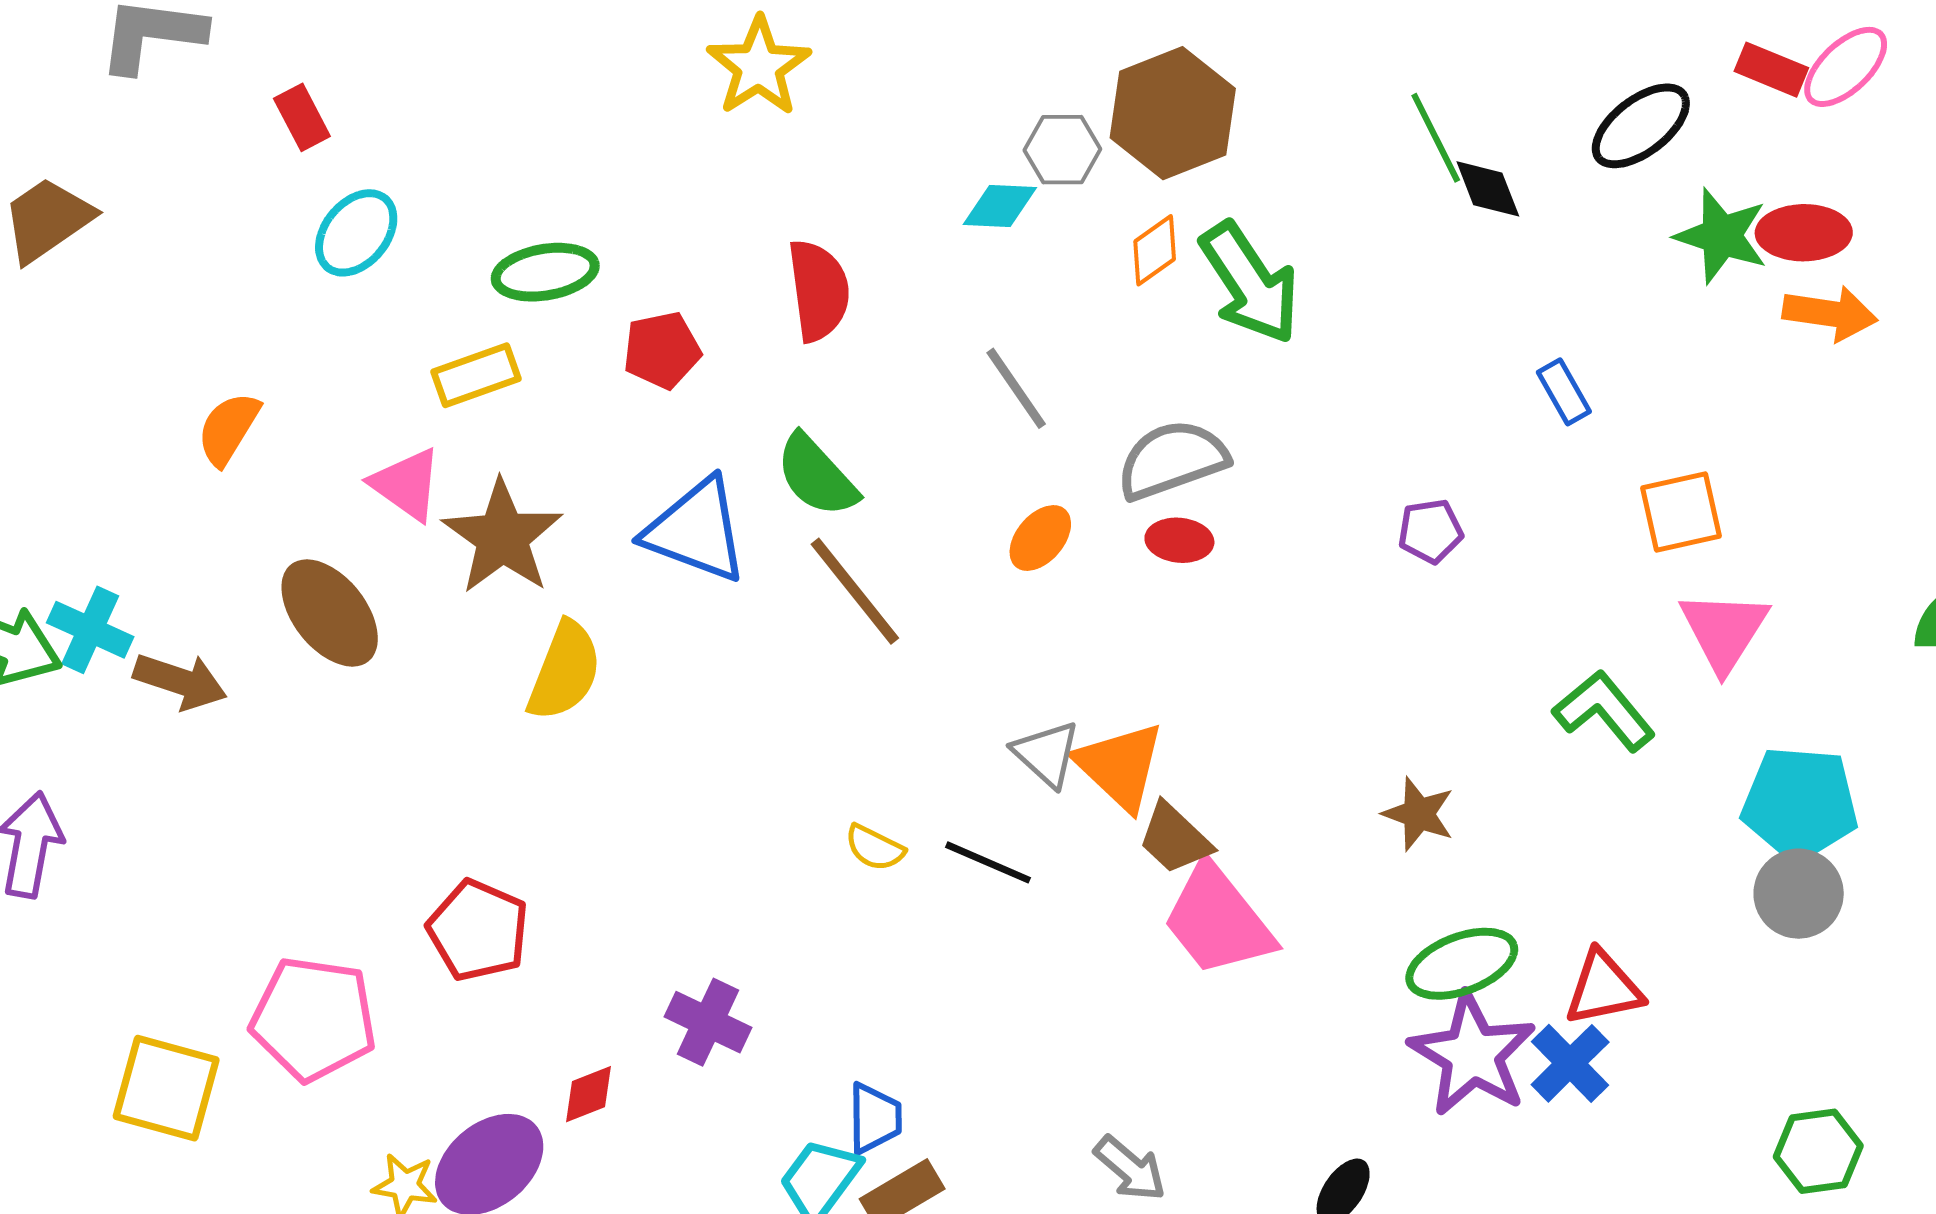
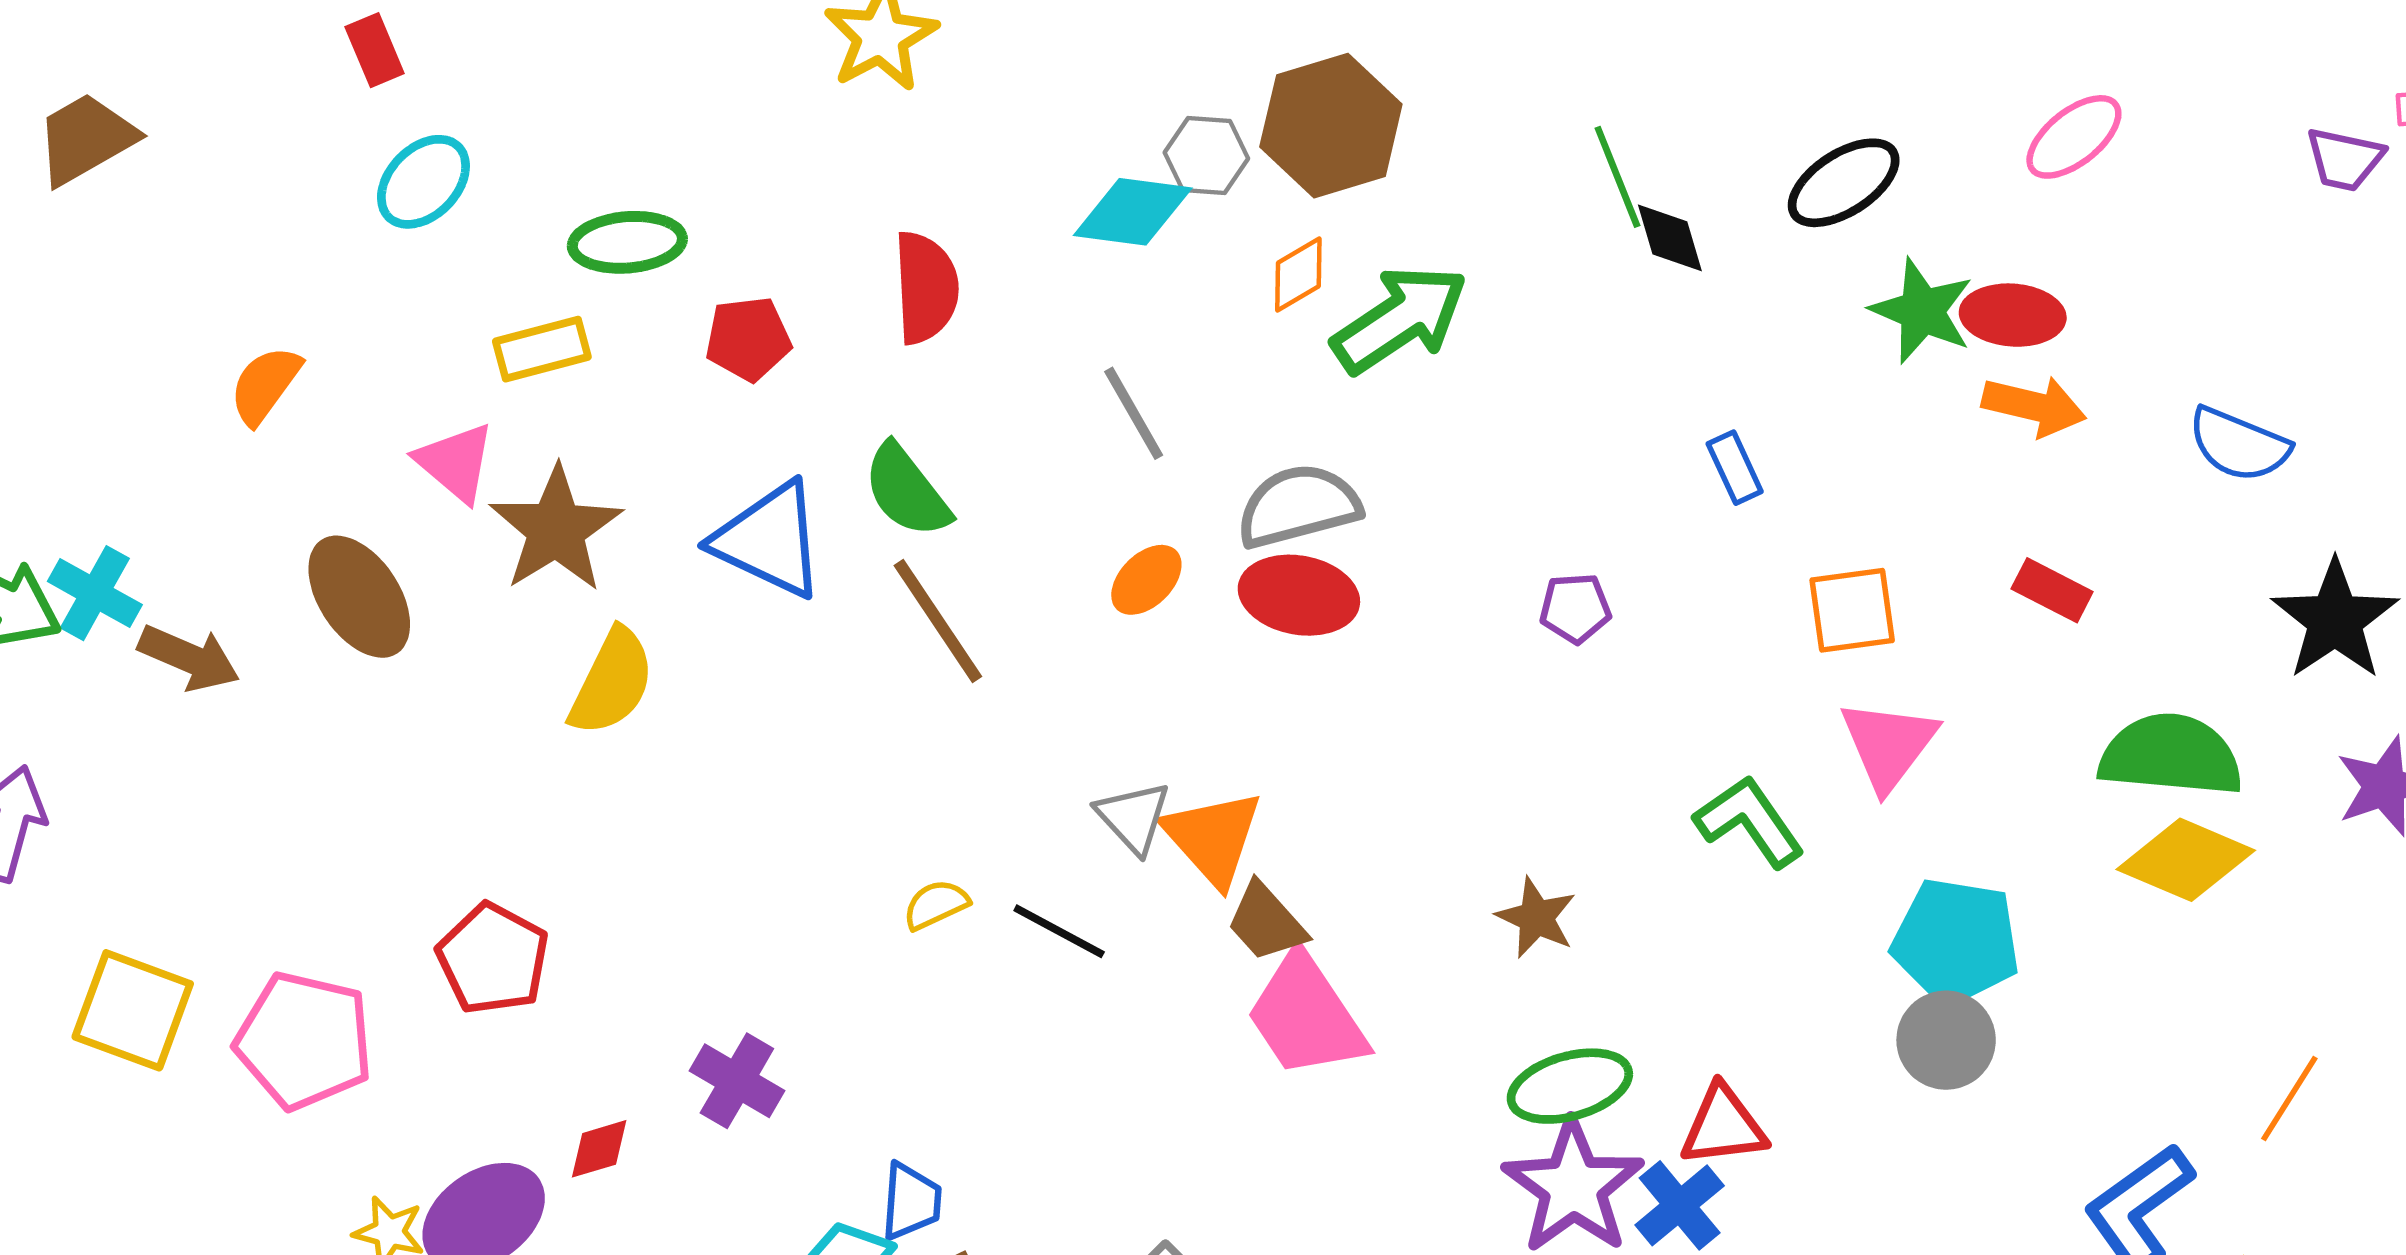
red rectangle: (1771, 70) -> (2052, 590), moved
cyan diamond: (1000, 206) -> (1133, 212), size x1.4
green arrow: (1250, 283) -> (1400, 319), turned -95
red ellipse: (1179, 540) -> (1299, 595), size x1.6
yellow semicircle: (875, 848) -> (936, 905), turned 124
yellow square: (166, 1088) -> (133, 1010), moved

